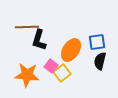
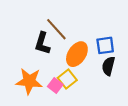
brown line: (27, 27) -> (56, 29), moved, turned 50
pink square: (51, 66) -> (55, 86), moved

